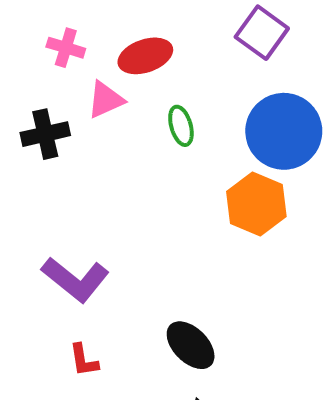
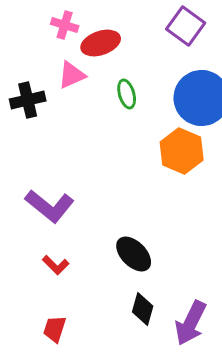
pink cross: (66, 48) -> (65, 25), moved
red L-shape: (84, 360) -> (56, 265), turned -36

